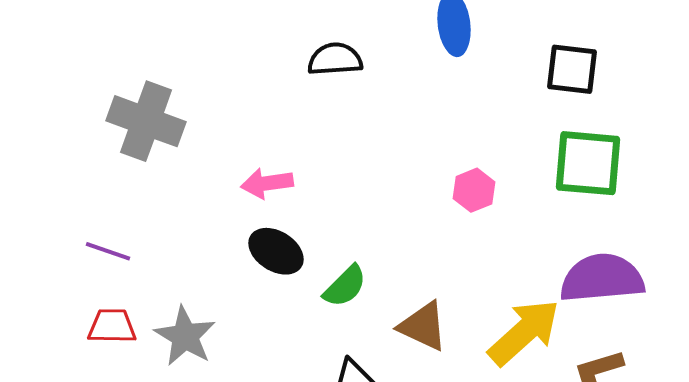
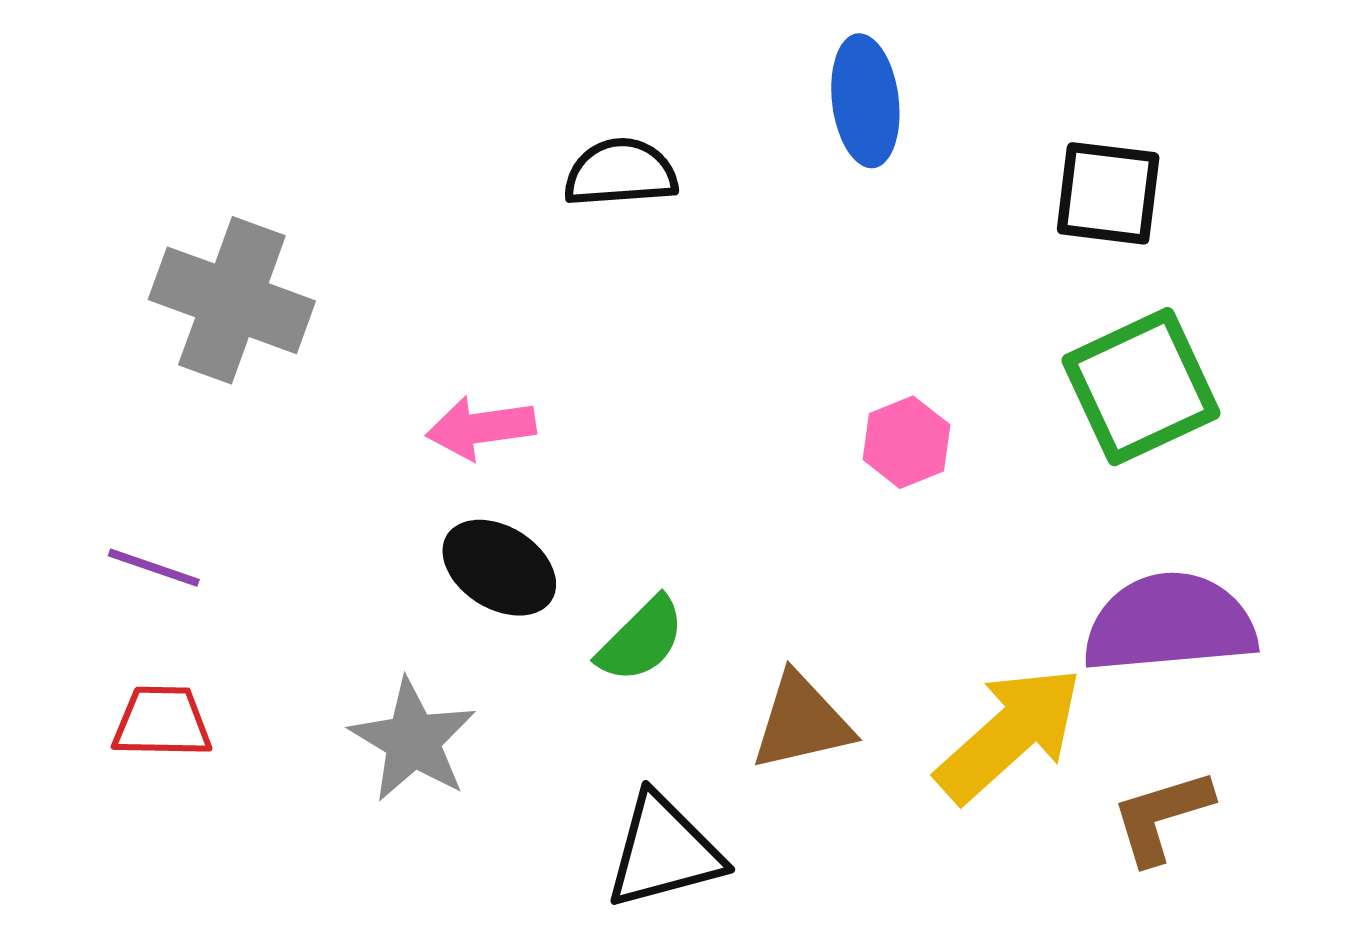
green square: (588, 163) -> (1141, 387), turned -30
brown triangle: (423, 326) -> (802, 722), turned -38
gray star: (185, 336) -> (413, 740), moved

